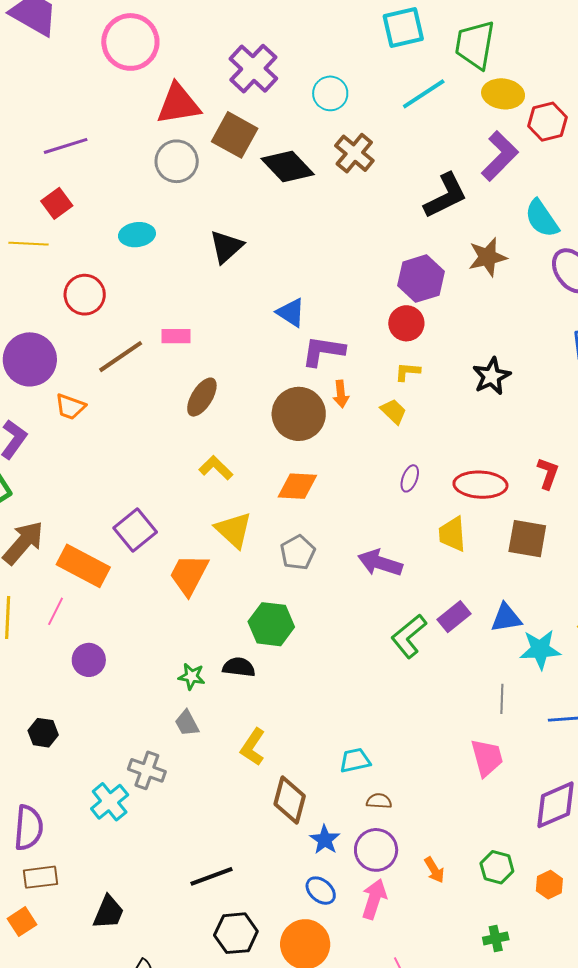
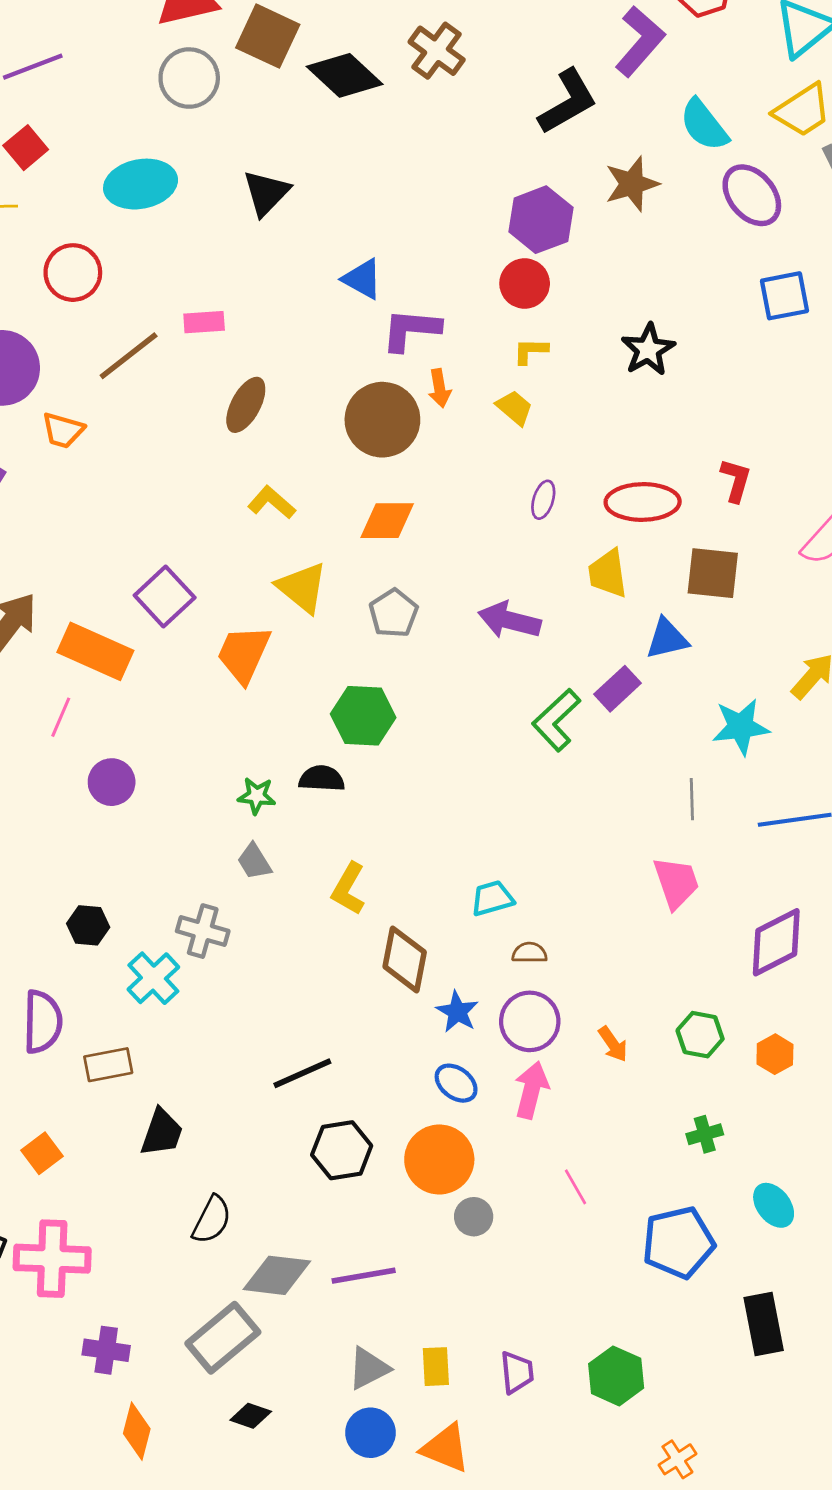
cyan ellipse: (137, 235) -> (141, 184), size x1.4
blue triangle: (506, 618) -> (667, 639), moved
black hexagon: (43, 733) -> (88, 925), moved
brown rectangle: (41, 877) -> (108, 1065), moved

